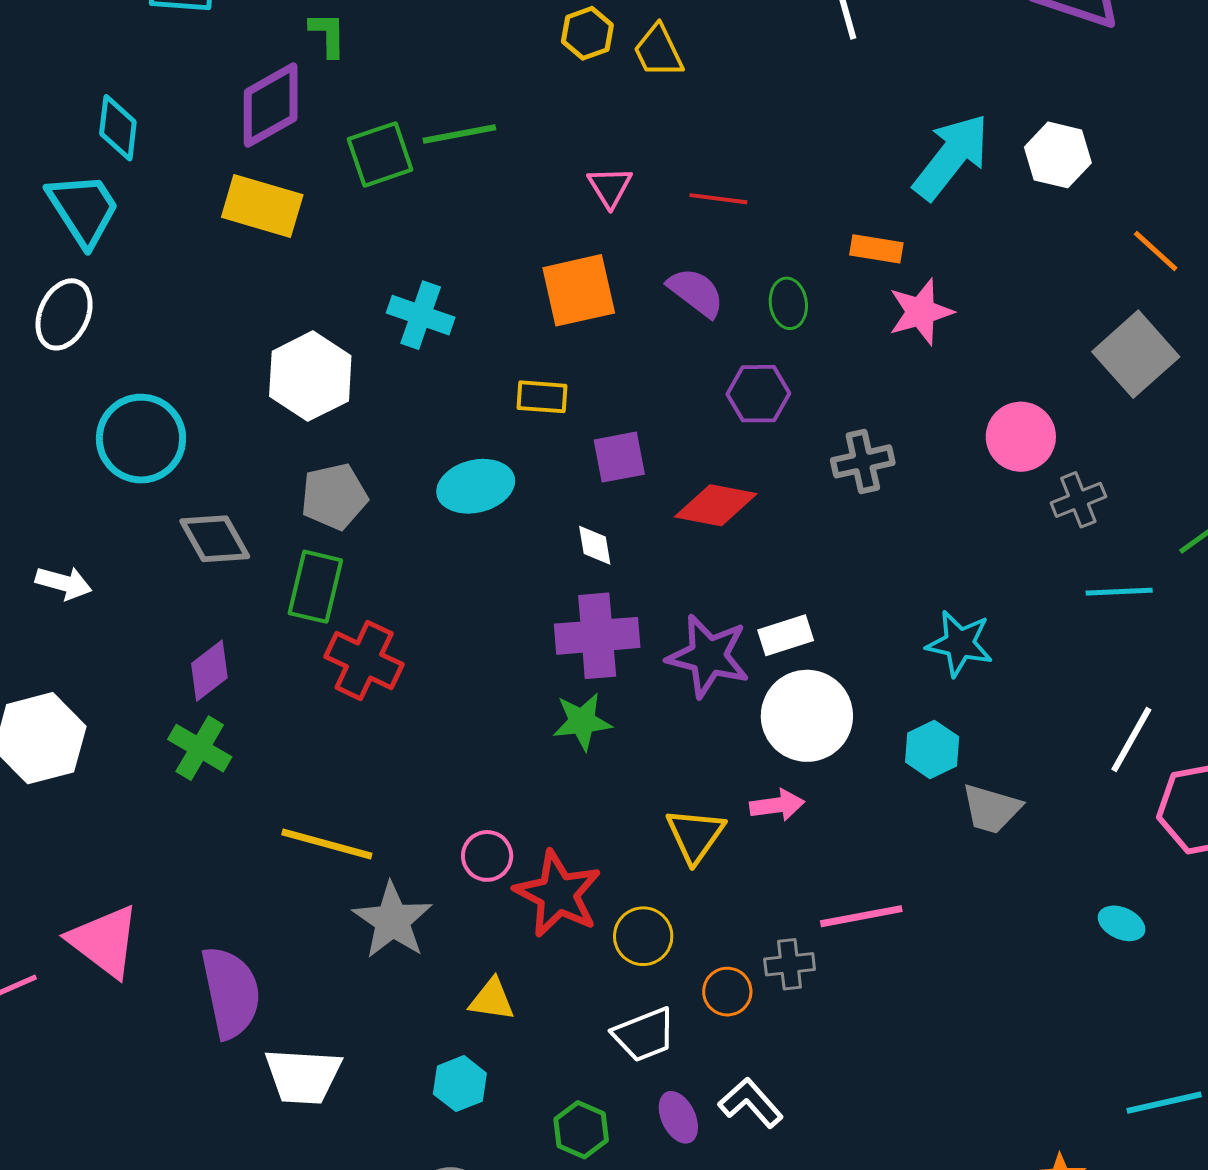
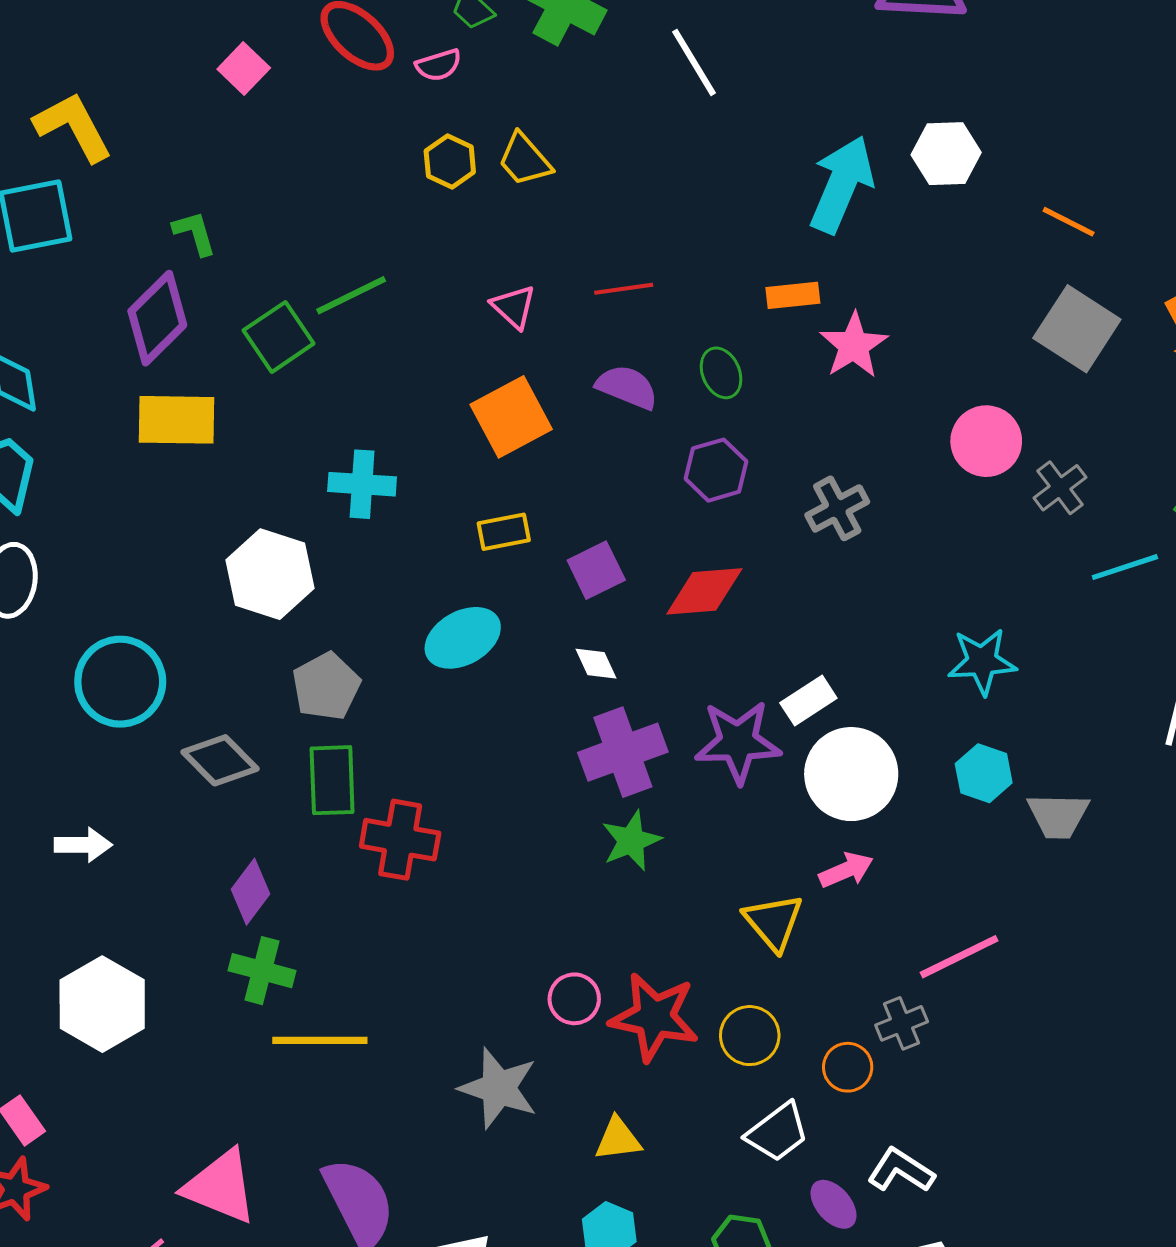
yellow line: (327, 844) -> (320, 1040), moved

